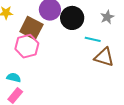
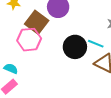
black circle: (72, 18) -> (75, 47), moved

